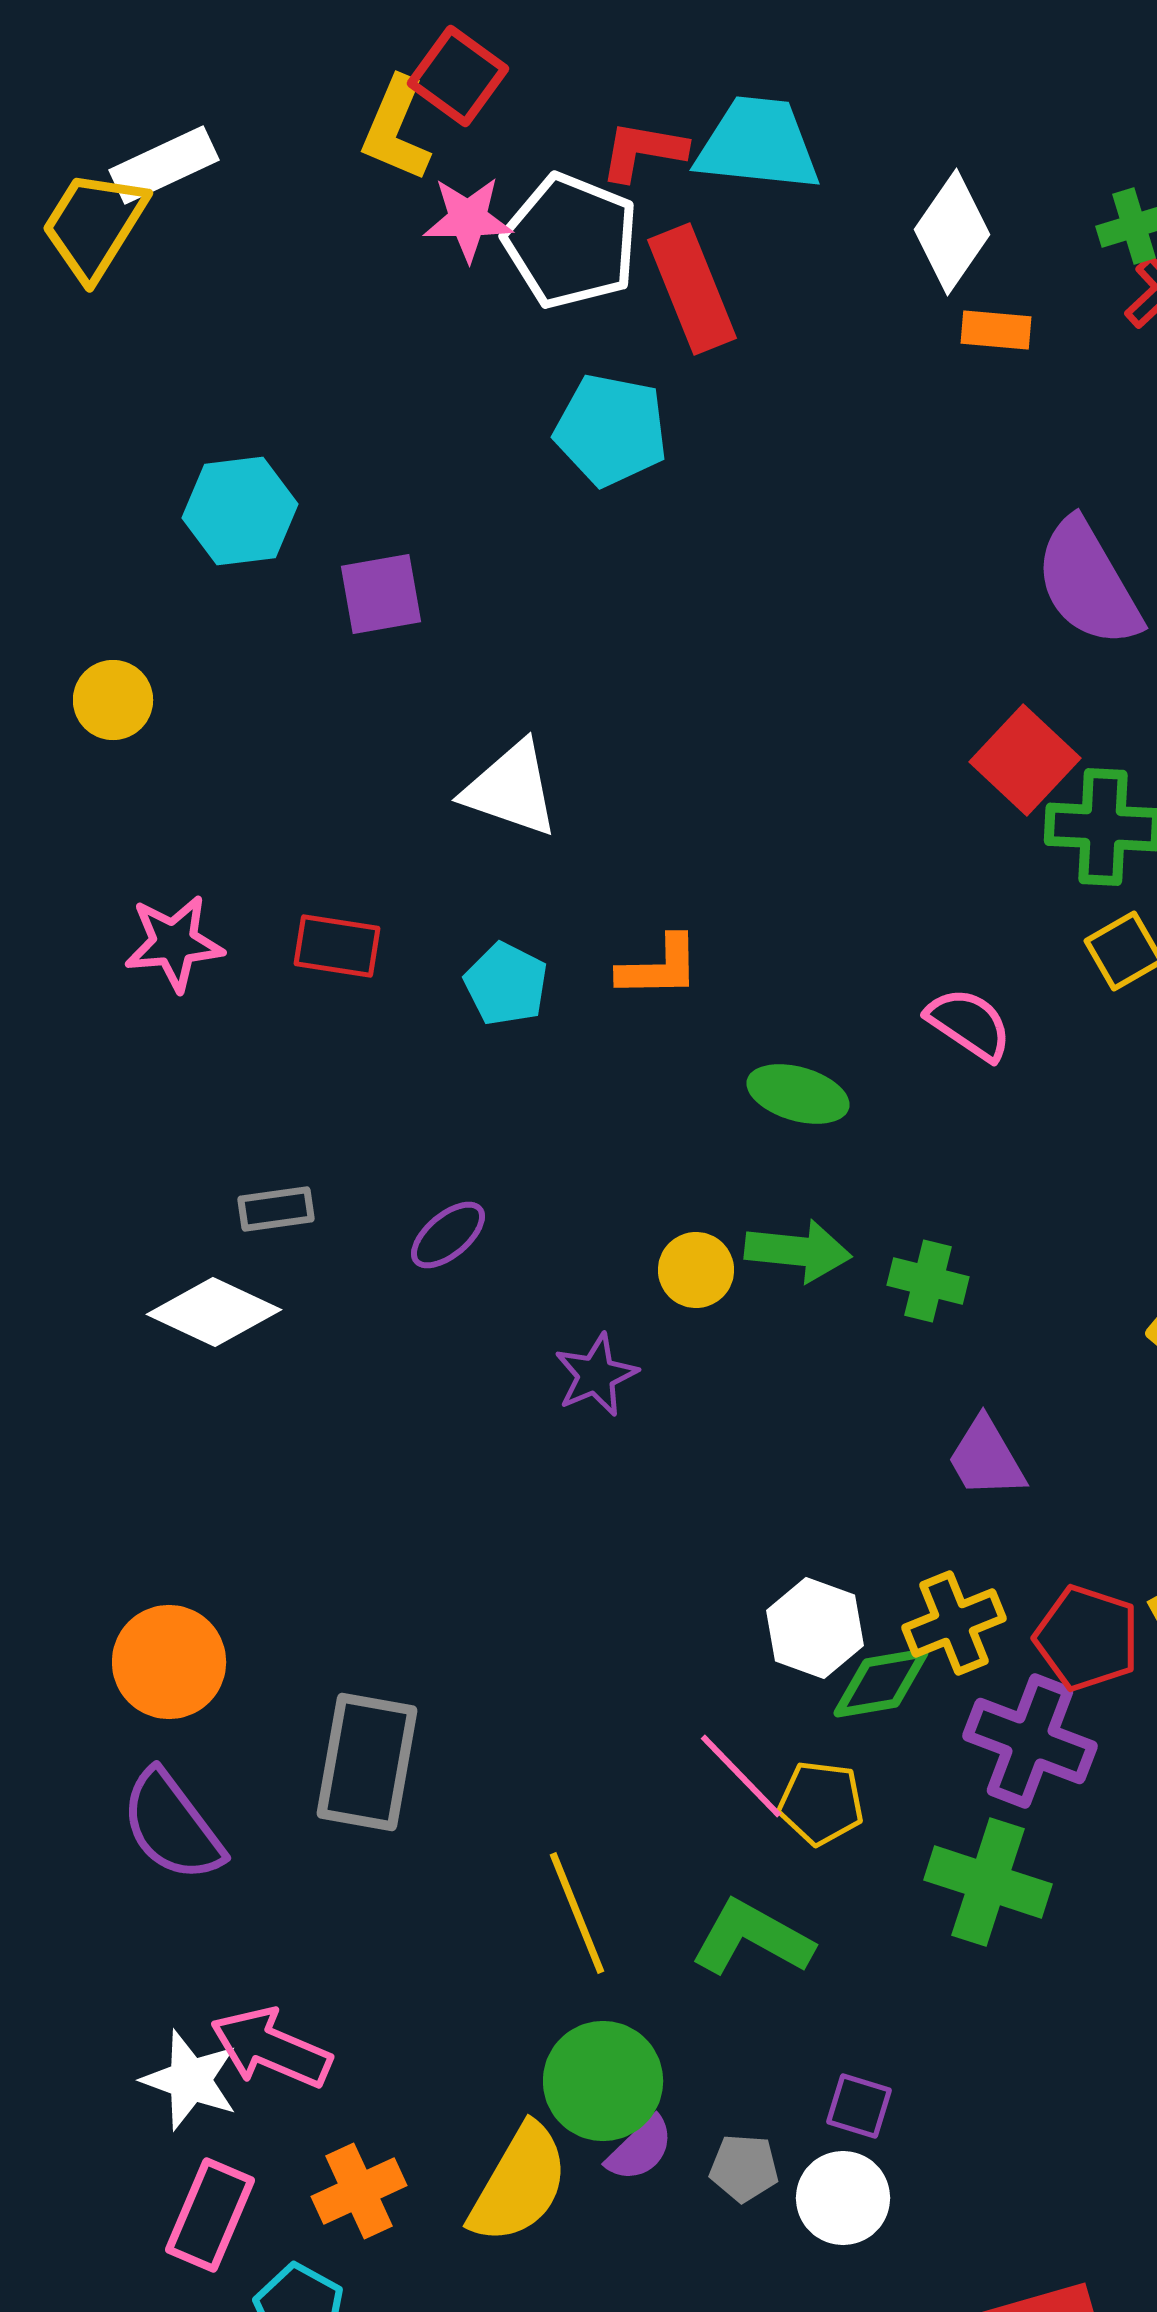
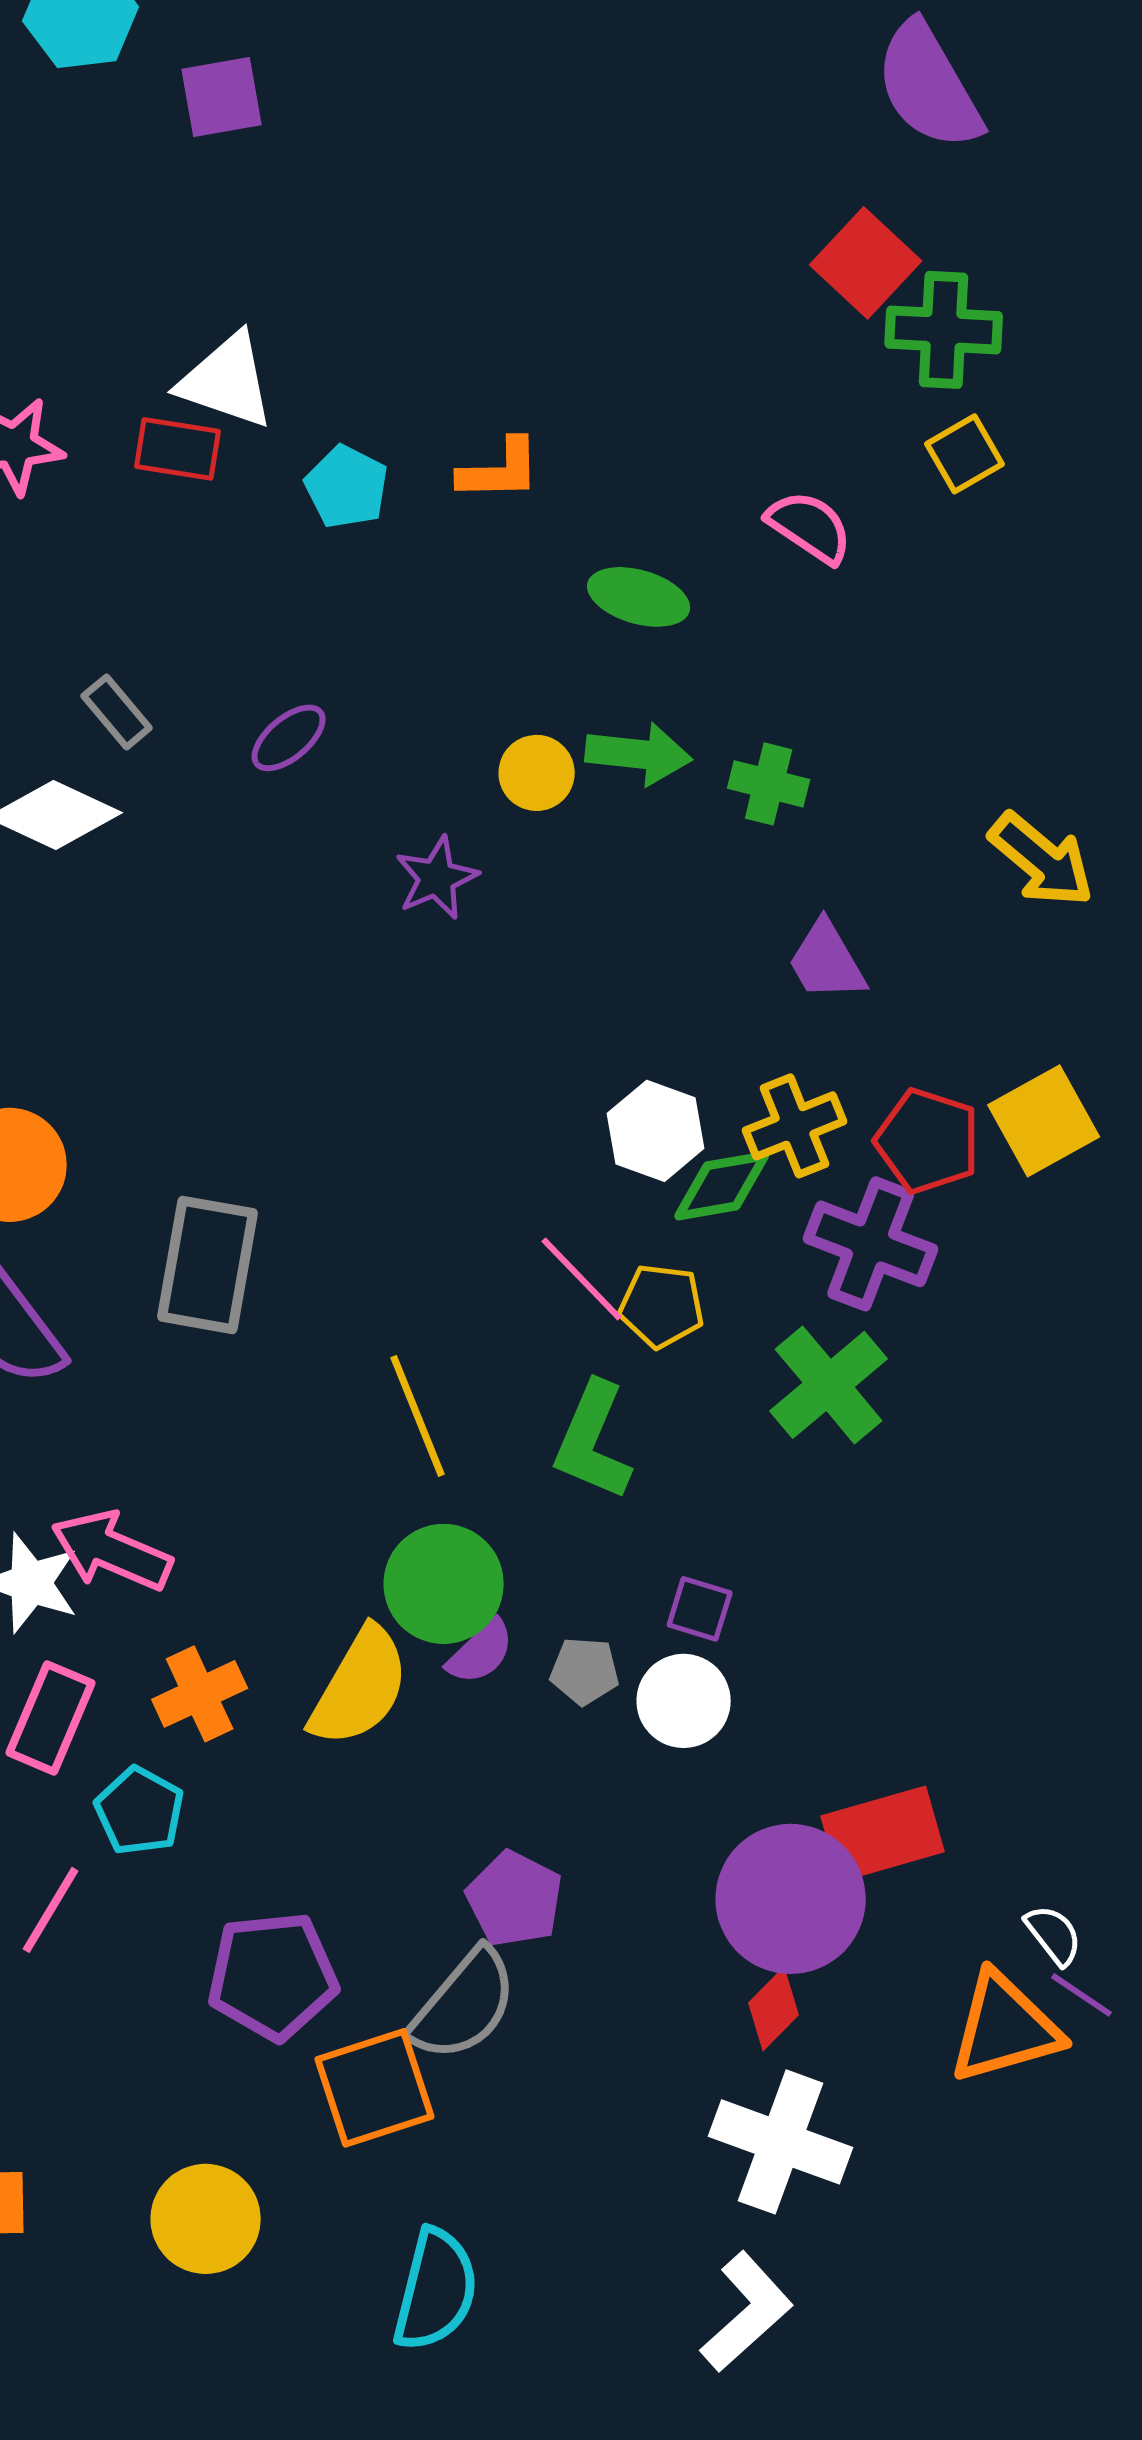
white triangle: (511, 789) -> (227, 381), moved
gray rectangle: (276, 1209) -> (117, 712), turned 58
green cross: (988, 1882) -> (829, 1385), turned 32
green L-shape: (752, 1938) -> (593, 1441), turned -96

